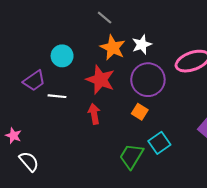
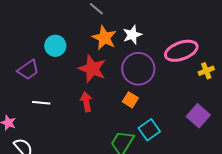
white line: (57, 96) -> (41, 103), moved

